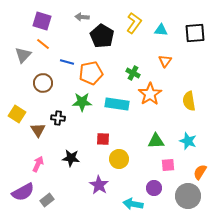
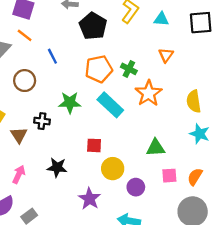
blue line: (67, 62) -> (52, 56), turned 48
orange pentagon: (91, 73) -> (99, 69), moved
cyan rectangle: (117, 104) -> (110, 105), turned 35
cyan star: (188, 141) -> (200, 134), moved
orange semicircle: (200, 172) -> (195, 177), moved
purple circle: (154, 188) -> (136, 187), moved

